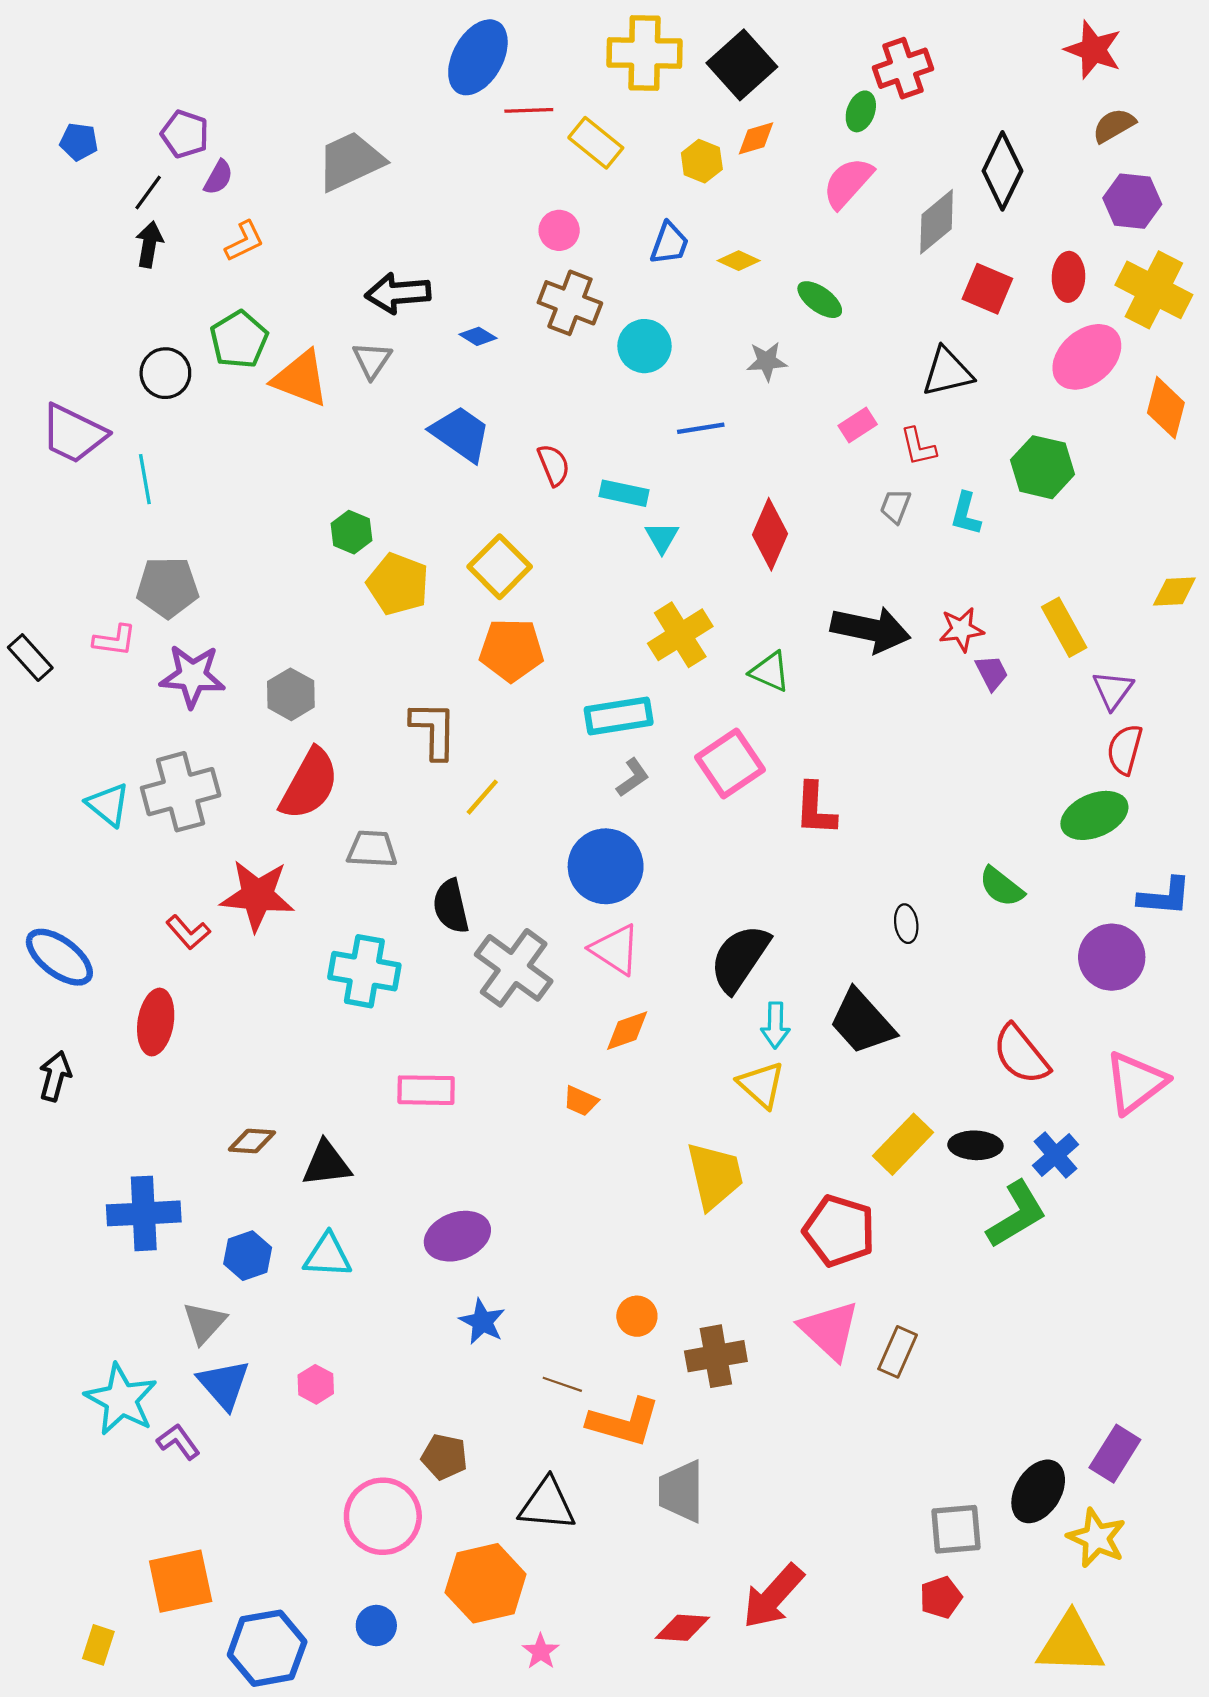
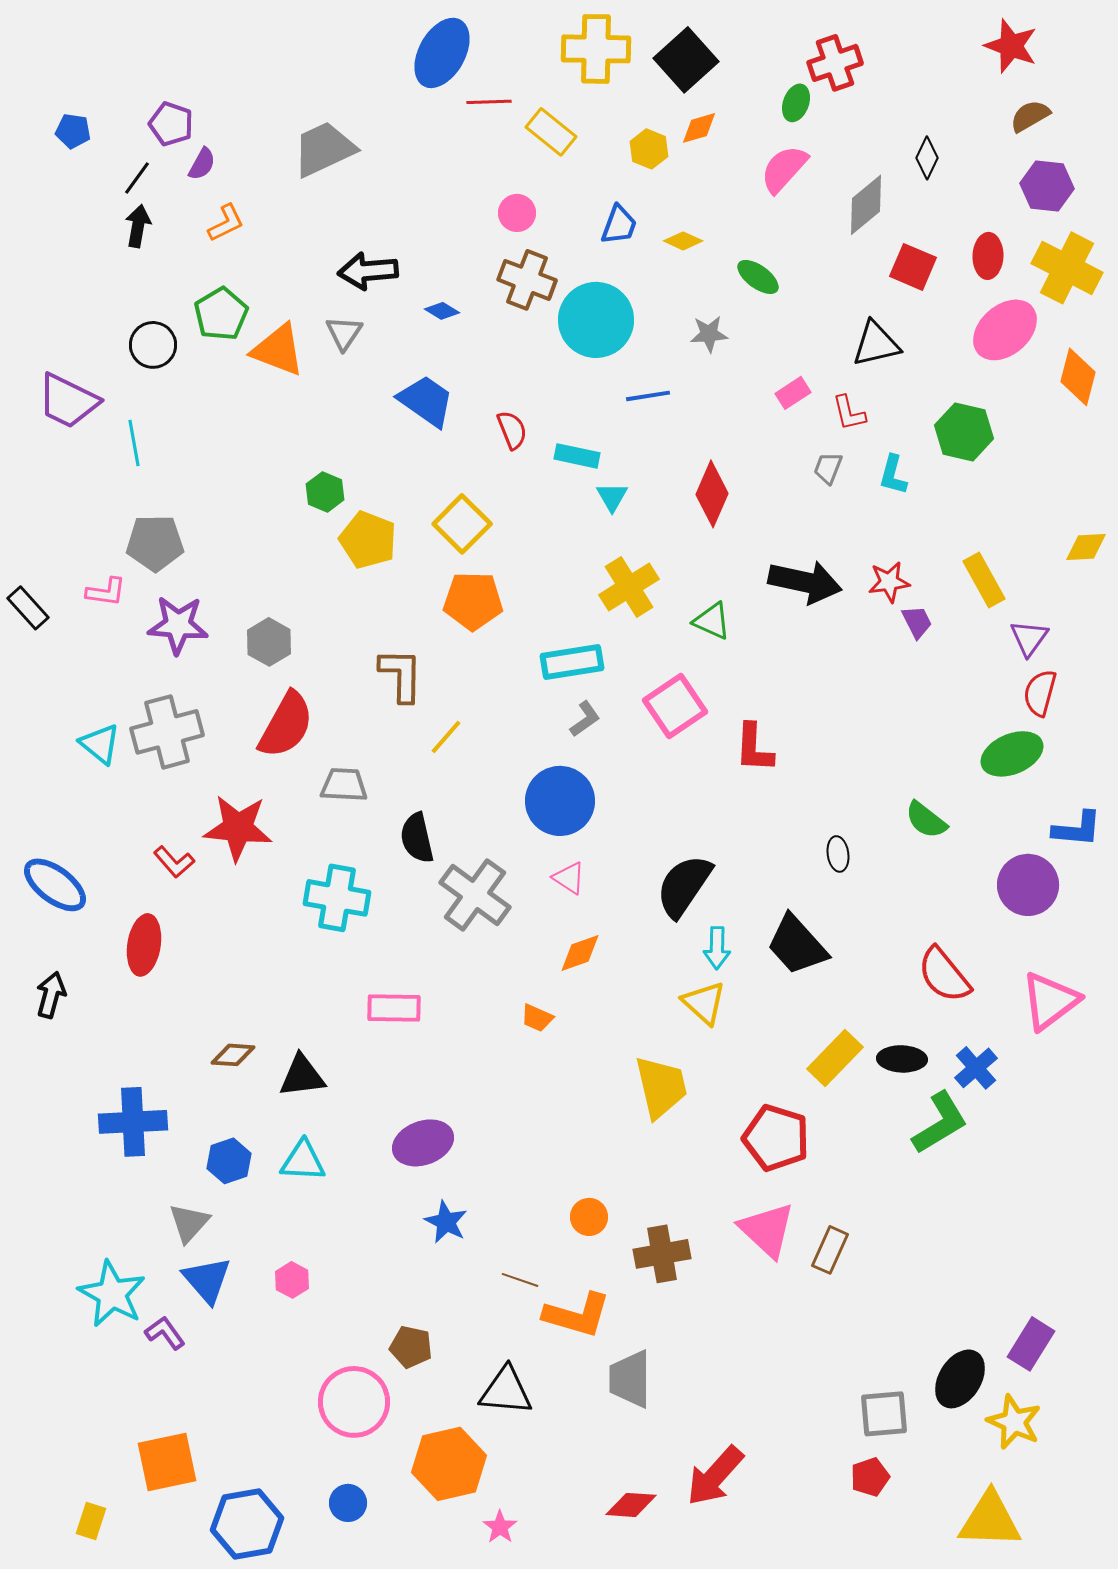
black diamond: (1002, 171) -> (927, 158), size x0.6
cyan circle: (645, 346) -> (596, 320), size x1.5
pink triangle: (615, 950) -> (569, 878), size x0.7

